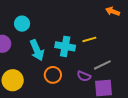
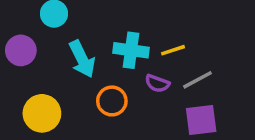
yellow line: (89, 39) -> (173, 50), moved
purple semicircle: (84, 76) -> (157, 83), moved

